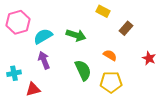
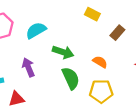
green arrow: (76, 35) -> (63, 52), moved
cyan semicircle: (43, 36) -> (36, 30), moved

